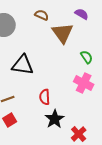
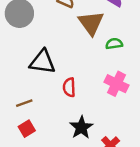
green semicircle: (87, 57) -> (114, 44), moved, turned -64
red semicircle: (45, 97) -> (69, 87), moved

